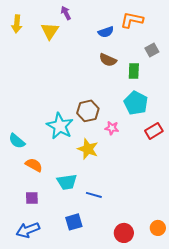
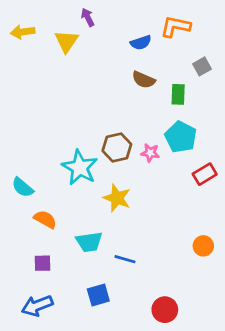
yellow arrow: (17, 24) -> (23, 32), turned 78
pink star: (112, 128) -> (150, 153), moved
orange circle: (158, 228) -> (203, 246), moved

